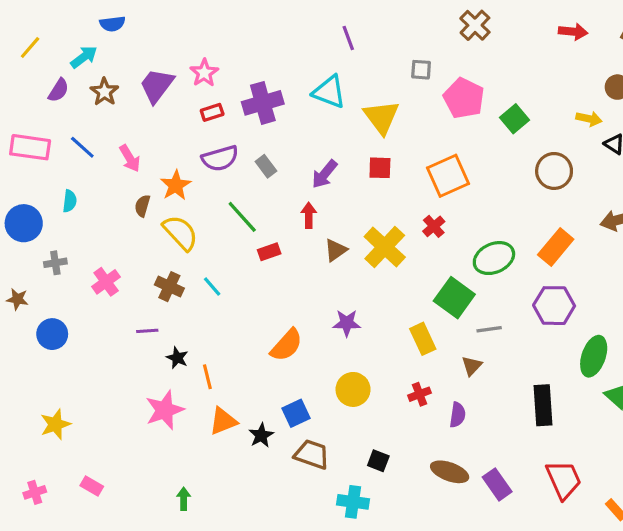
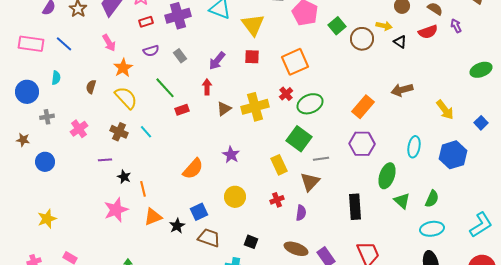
pink arrow: (130, 158) -> (109, 43), moved
purple semicircle: (220, 158) -> (151, 51), size x0.7
brown circle: (554, 171) -> (362, 39), moved
brown semicircle: (142, 206) -> (91, 87), moved
yellow cross: (385, 247) -> (255, 107), turned 32
green ellipse: (494, 258) -> (310, 104), moved
purple star: (347, 323) -> (231, 155), turned 30
brown triangle: (472, 366) -> (310, 182), size x1.5

